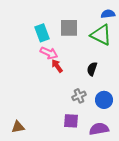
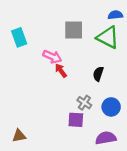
cyan rectangle: (42, 33) -> (19, 37), moved
gray cross: (79, 96) -> (84, 103), turned -32
purple square: (71, 121) -> (76, 120), moved

